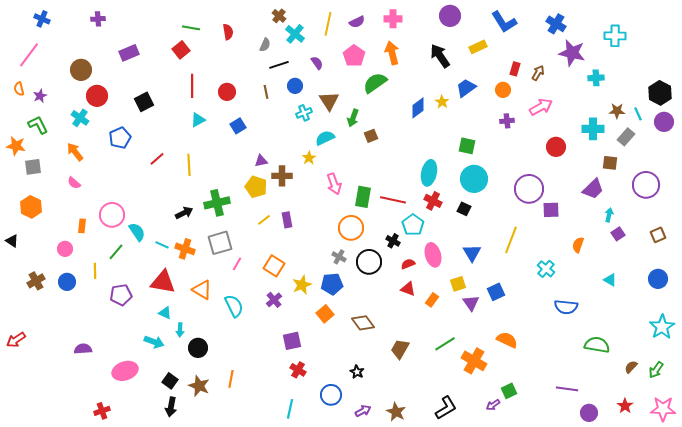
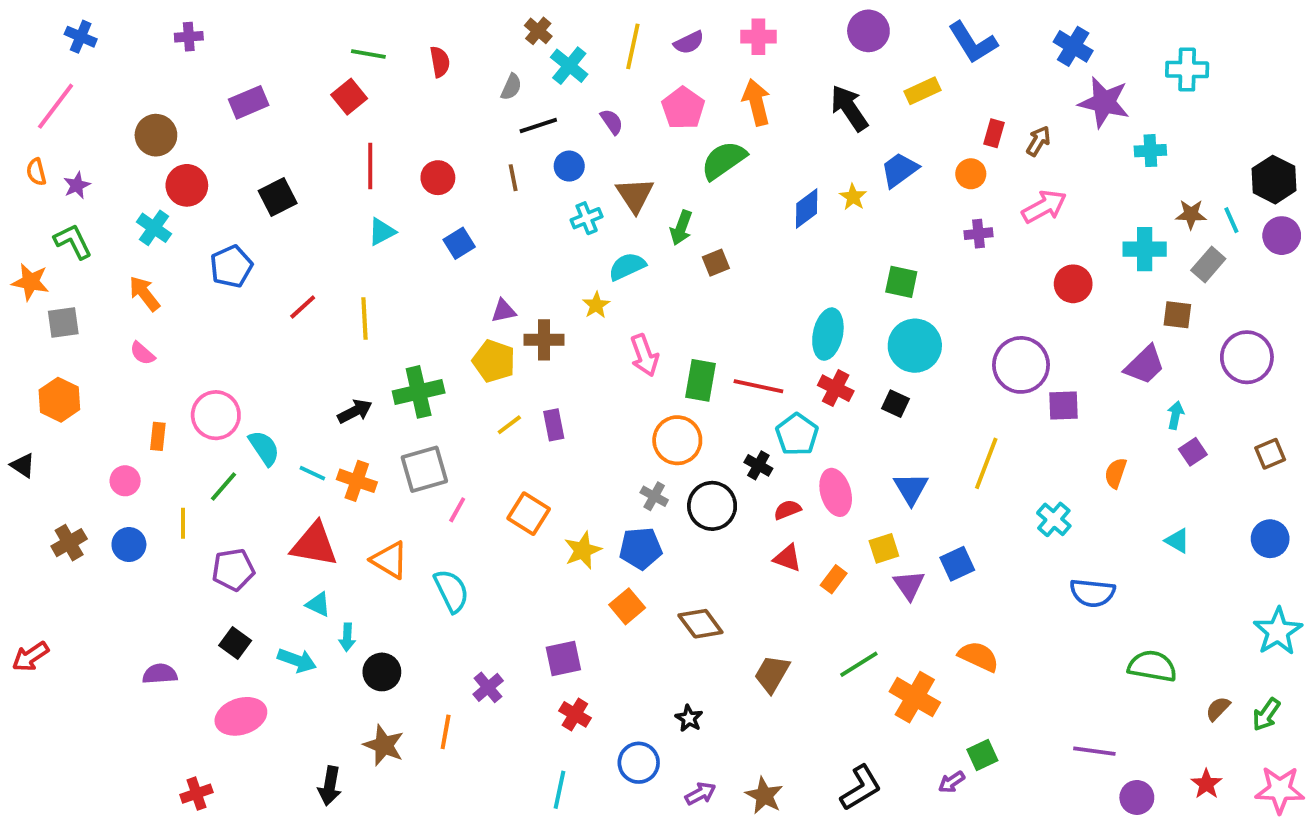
purple cross: (274, 300) -> (488, 687), moved
black square: (170, 381) -> (235, 643), moved

